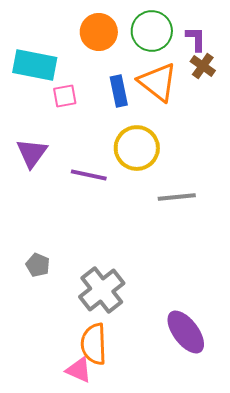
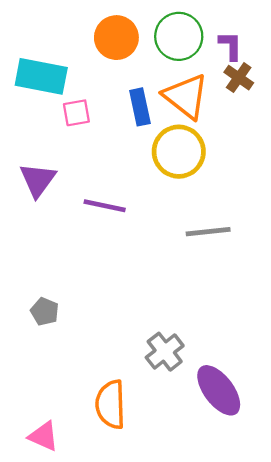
yellow circle: (137, 148) -> (179, 152), moved
gray cross: (102, 290) -> (165, 352), moved, size x0.7
pink triangle: (79, 370) -> (44, 436), moved

